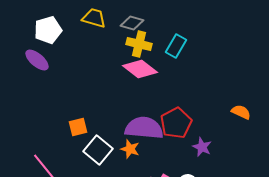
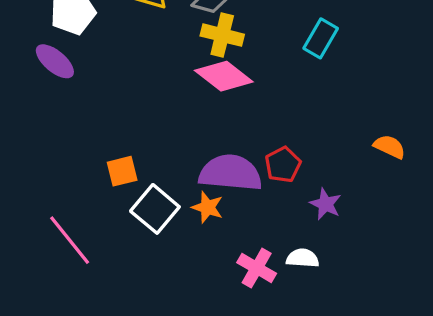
cyan rectangle: (176, 46) -> (321, 38), moved
red pentagon: (176, 123) -> (283, 165), size x0.7

